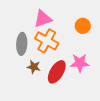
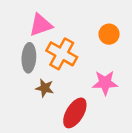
pink triangle: (43, 19) -> (41, 25), moved
red ellipse: (57, 72) -> (75, 113), moved

